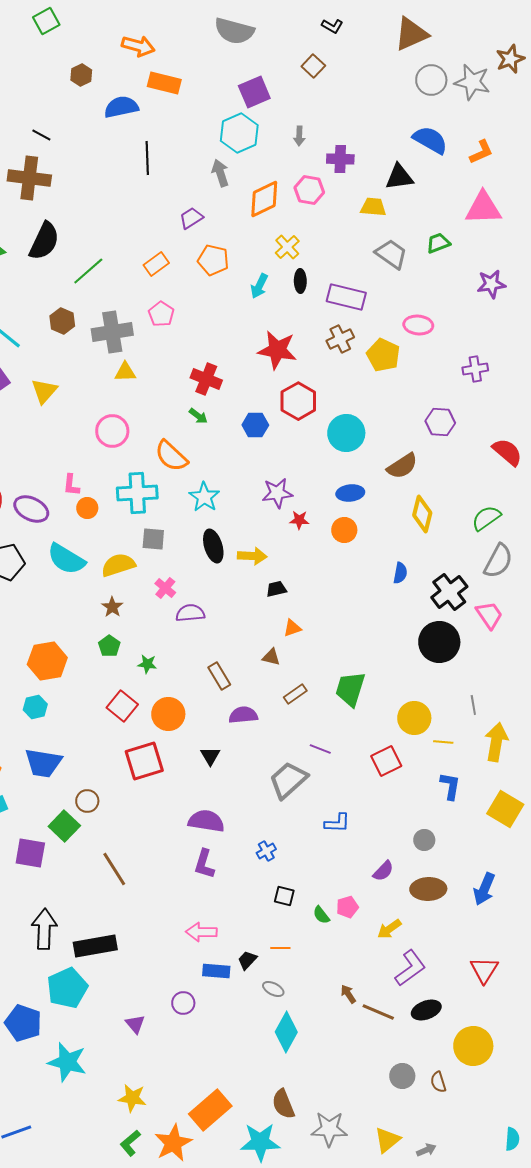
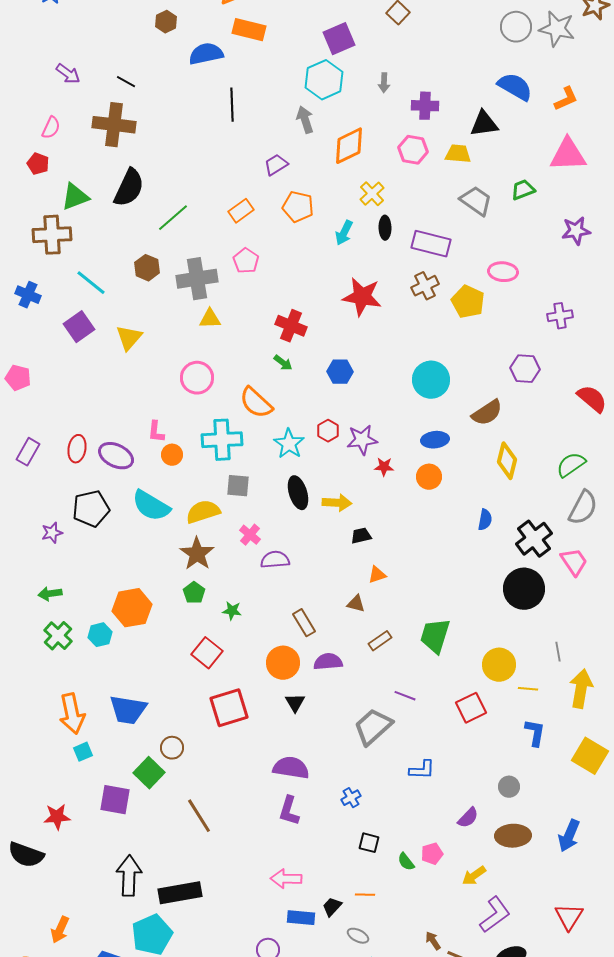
pink hexagon: (309, 190) -> (413, 150), moved
red hexagon: (298, 401) -> (328, 431), moved, size x0.6
brown star: (112, 607) -> (197, 554), size x1.6
cyan hexagon: (35, 707) -> (100, 635), moved
orange circle: (168, 714) -> (283, 663), moved

